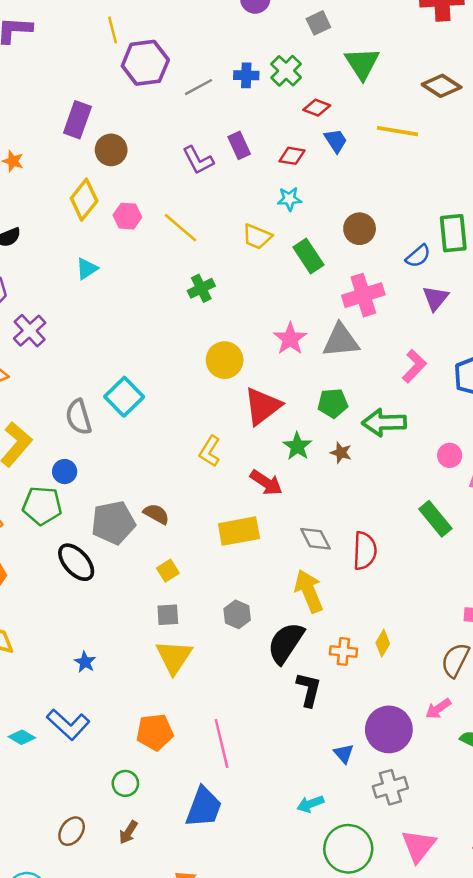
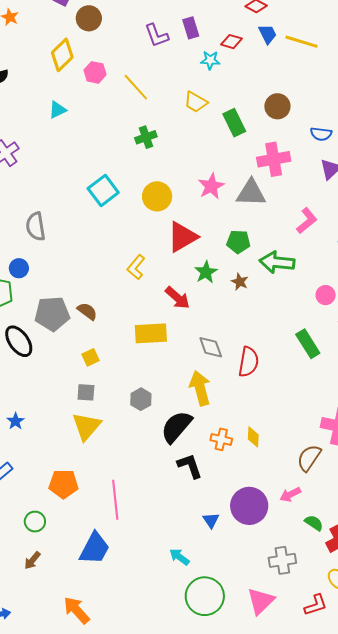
yellow line: (398, 131) -> (302, 42), moved
cyan star: (289, 199) -> (210, 60), moved
blue semicircle: (418, 256) -> (321, 134), turned 40
cyan square: (124, 397) -> (103, 191), moved
yellow diamond: (383, 643) -> (253, 437), turned -35
black L-shape: (309, 689) -> (190, 466), turned -40
gray cross: (390, 787) -> (282, 560), moved
cyan arrow: (310, 804) -> (179, 557), turned 50

